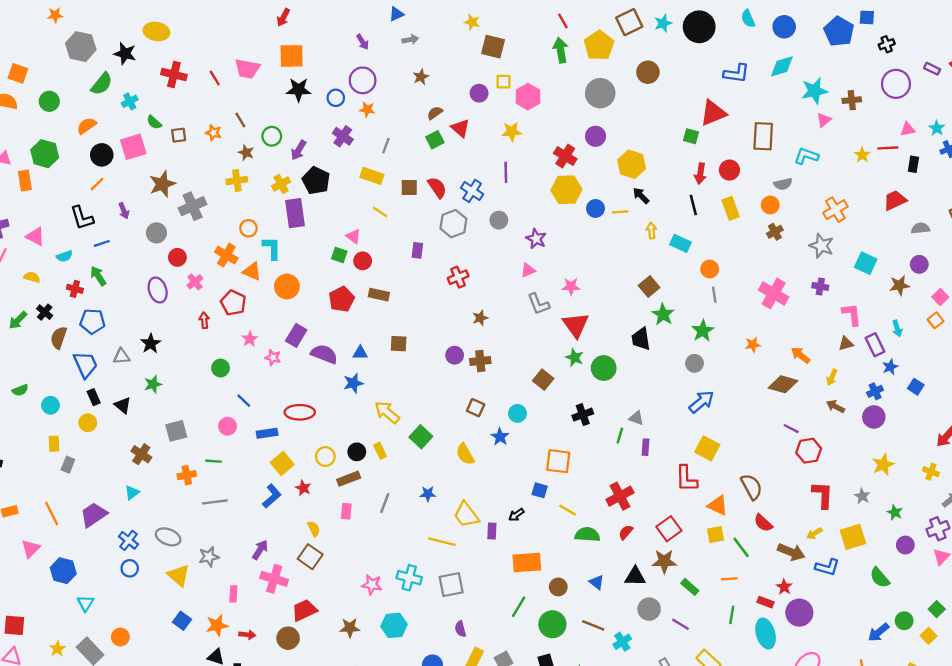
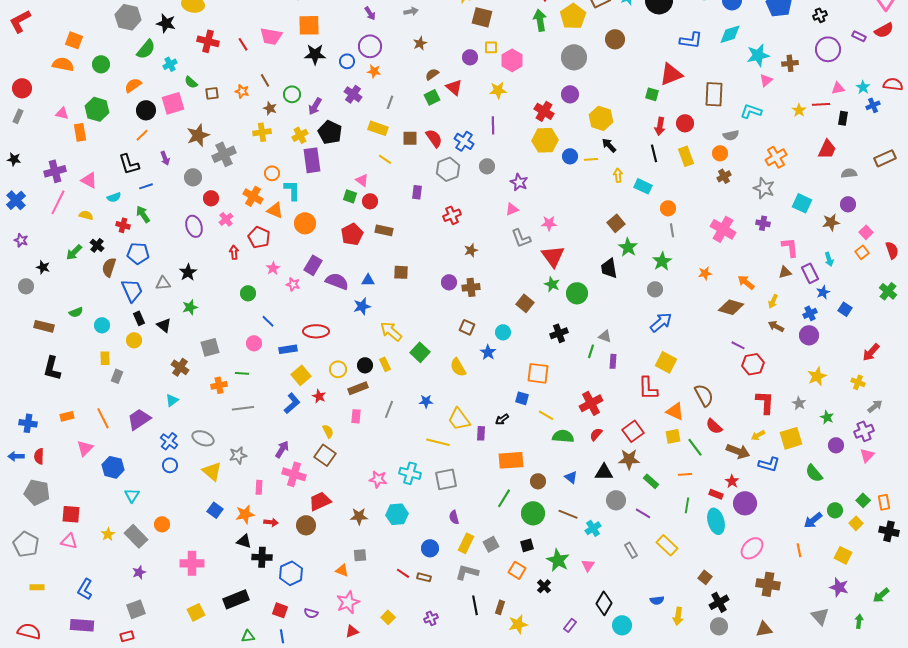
red trapezoid: (895, 200) -> (827, 149), turned 140

